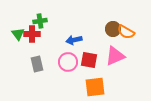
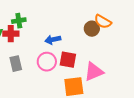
orange semicircle: (126, 32) -> (103, 22), moved
pink triangle: (115, 56) -> (94, 72), moved

